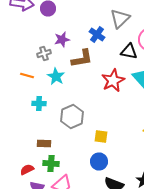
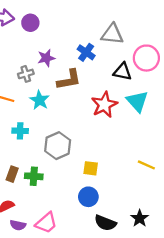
gray triangle: (120, 18) -> (112, 34), turned 50
brown rectangle: (44, 144) -> (12, 174), moved, turned -72
green cross: (51, 164) -> (34, 176), moved

